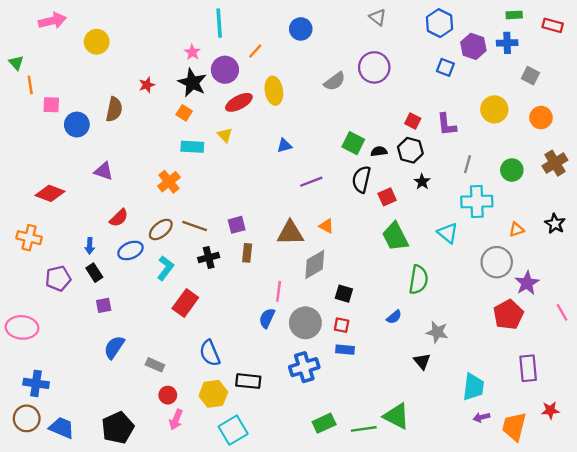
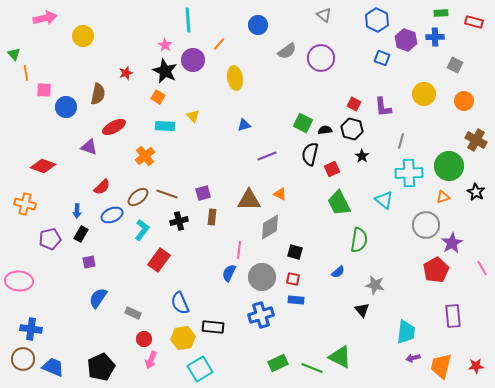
gray semicircle: (335, 81) -> (287, 51), moved
red ellipse: (239, 102) -> (114, 127), moved
brown cross: (555, 163) -> (476, 140), turned -30
green circle: (512, 170) -> (449, 166), moved, size x1.5
black rectangle: (94, 273) -> (81, 234), turned 63
red star: (550, 410) -> (476, 366), moved
green line: (364, 429) -> (312, 368), turned 30

